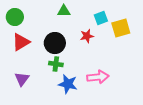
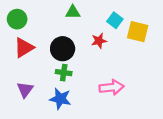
cyan square: (101, 18) -> (115, 20), turned -32
yellow square: (121, 28) -> (138, 32), turned 30
blue star: (68, 84) -> (60, 99), moved

